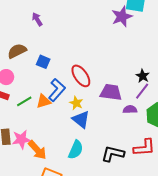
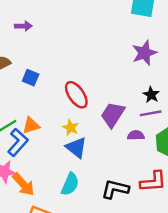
purple star: (122, 17) -> (144, 53), moved
purple arrow: (37, 19) -> (23, 26), turned 120
blue L-shape: (57, 90) -> (18, 142), moved
purple line: (142, 91) -> (151, 113), turned 42
purple trapezoid: (111, 92) -> (113, 115), turned -65

